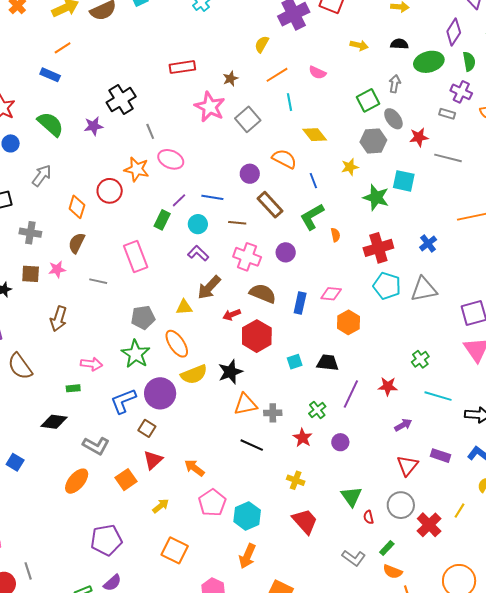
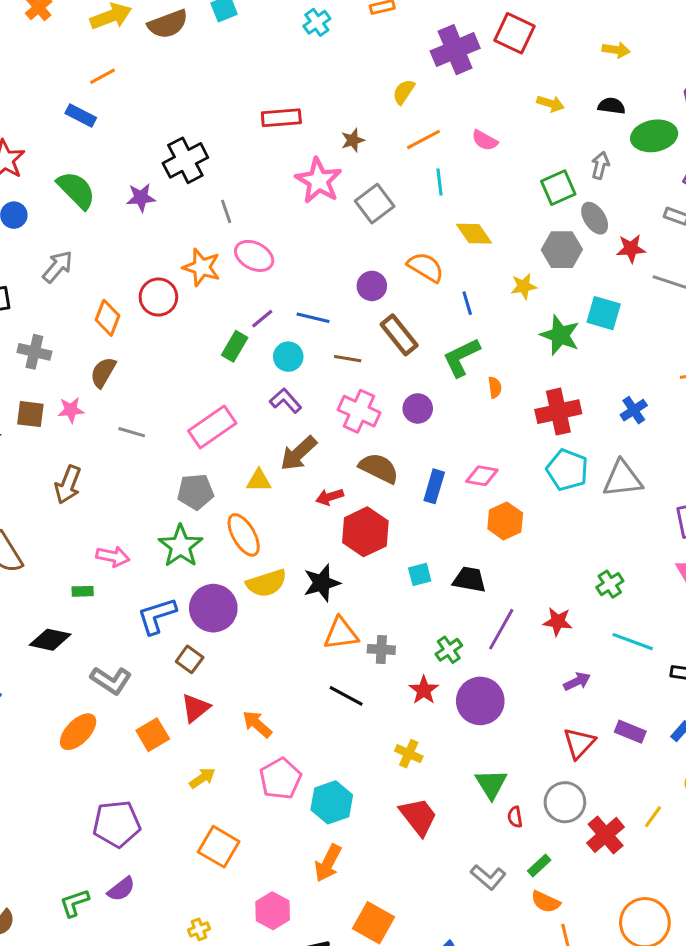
pink rectangle: (136, 257) -> (212, 427), moved, turned 72
purple circle: (340, 442) -> (480, 701), size x1.8

